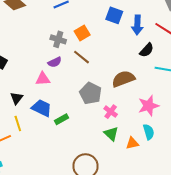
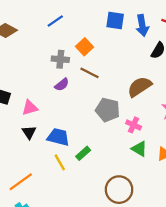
pink triangle: (43, 79) -> (30, 108), moved
green rectangle: (62, 119) -> (83, 153), moved
yellow line: (18, 123) -> (60, 162), moved

